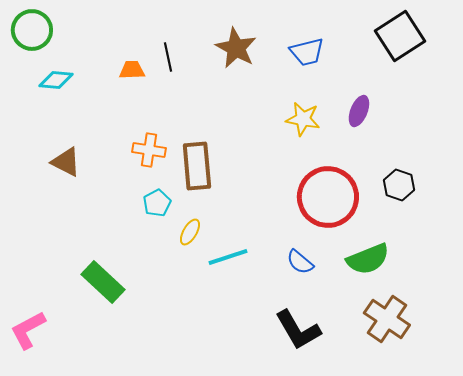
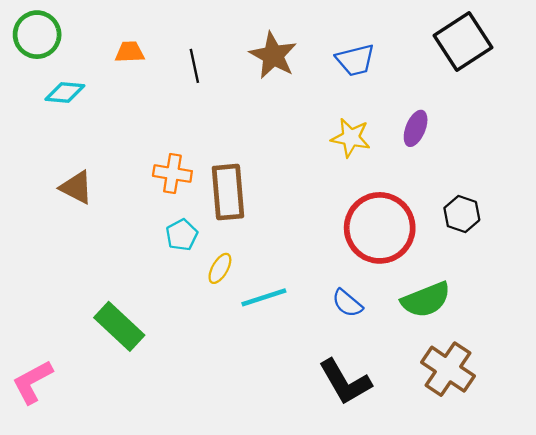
orange trapezoid: (132, 70) -> (130, 52), moved

